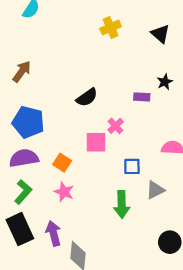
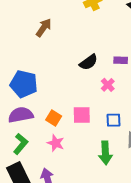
brown arrow: (22, 72) -> (44, 28), moved
black semicircle: (87, 97) -> (89, 62), moved
pink cross: (116, 126) -> (108, 85), moved
pink square: (96, 142) -> (82, 115), moved

